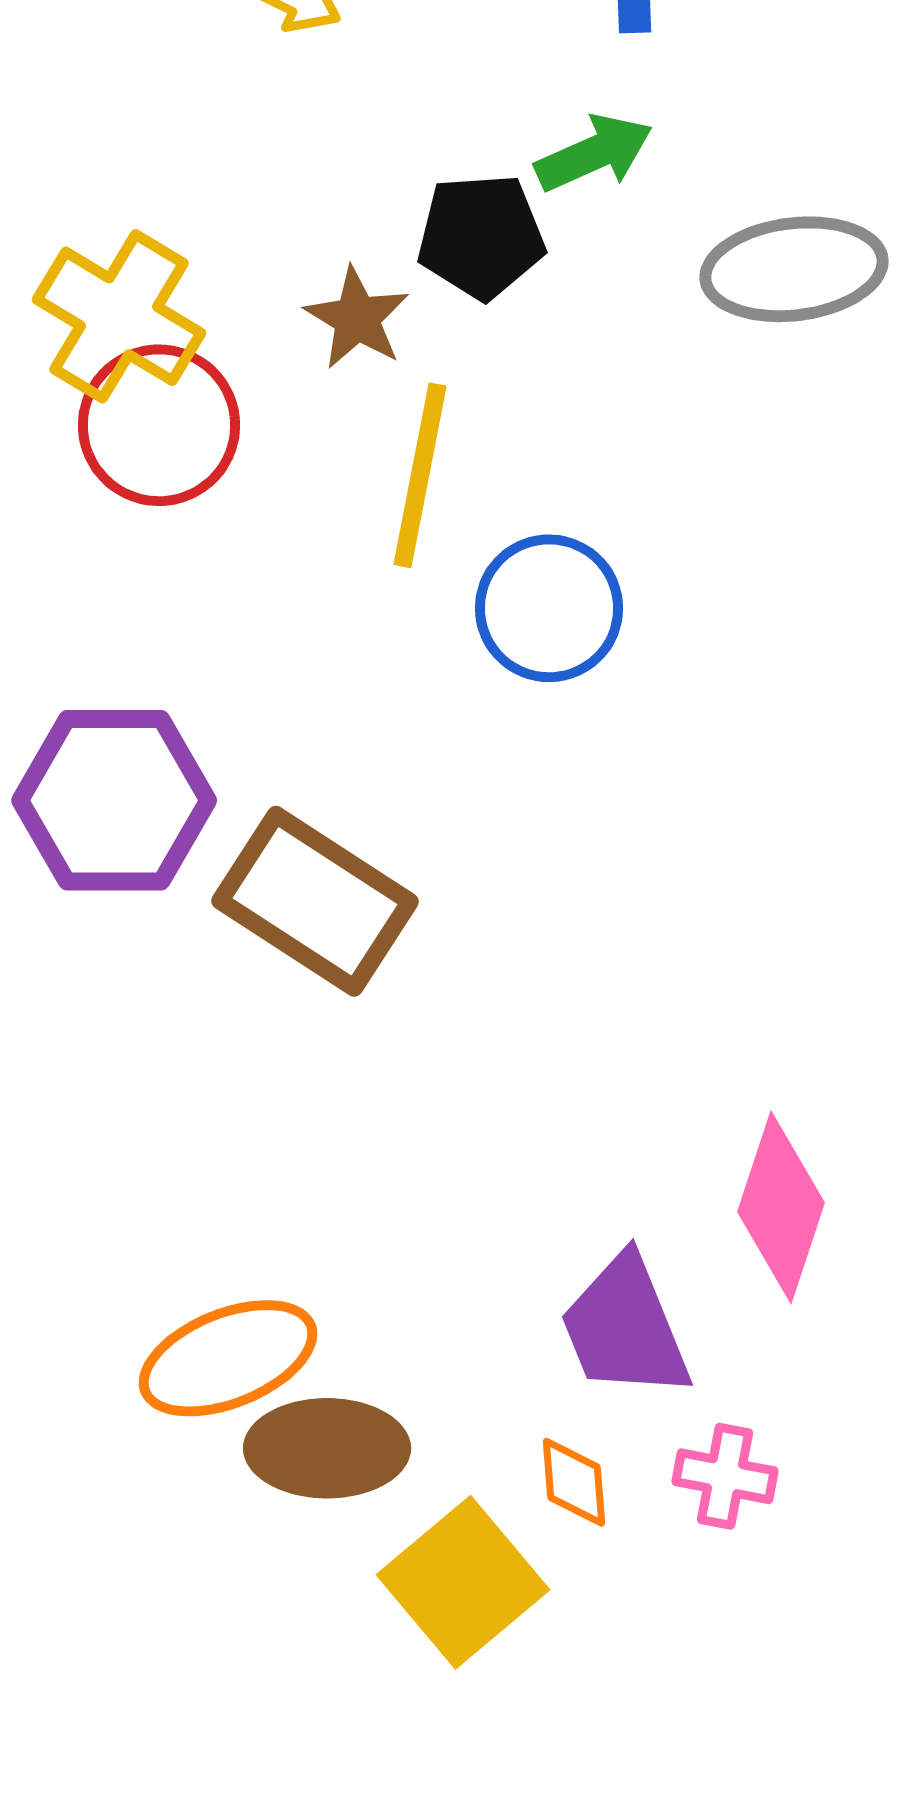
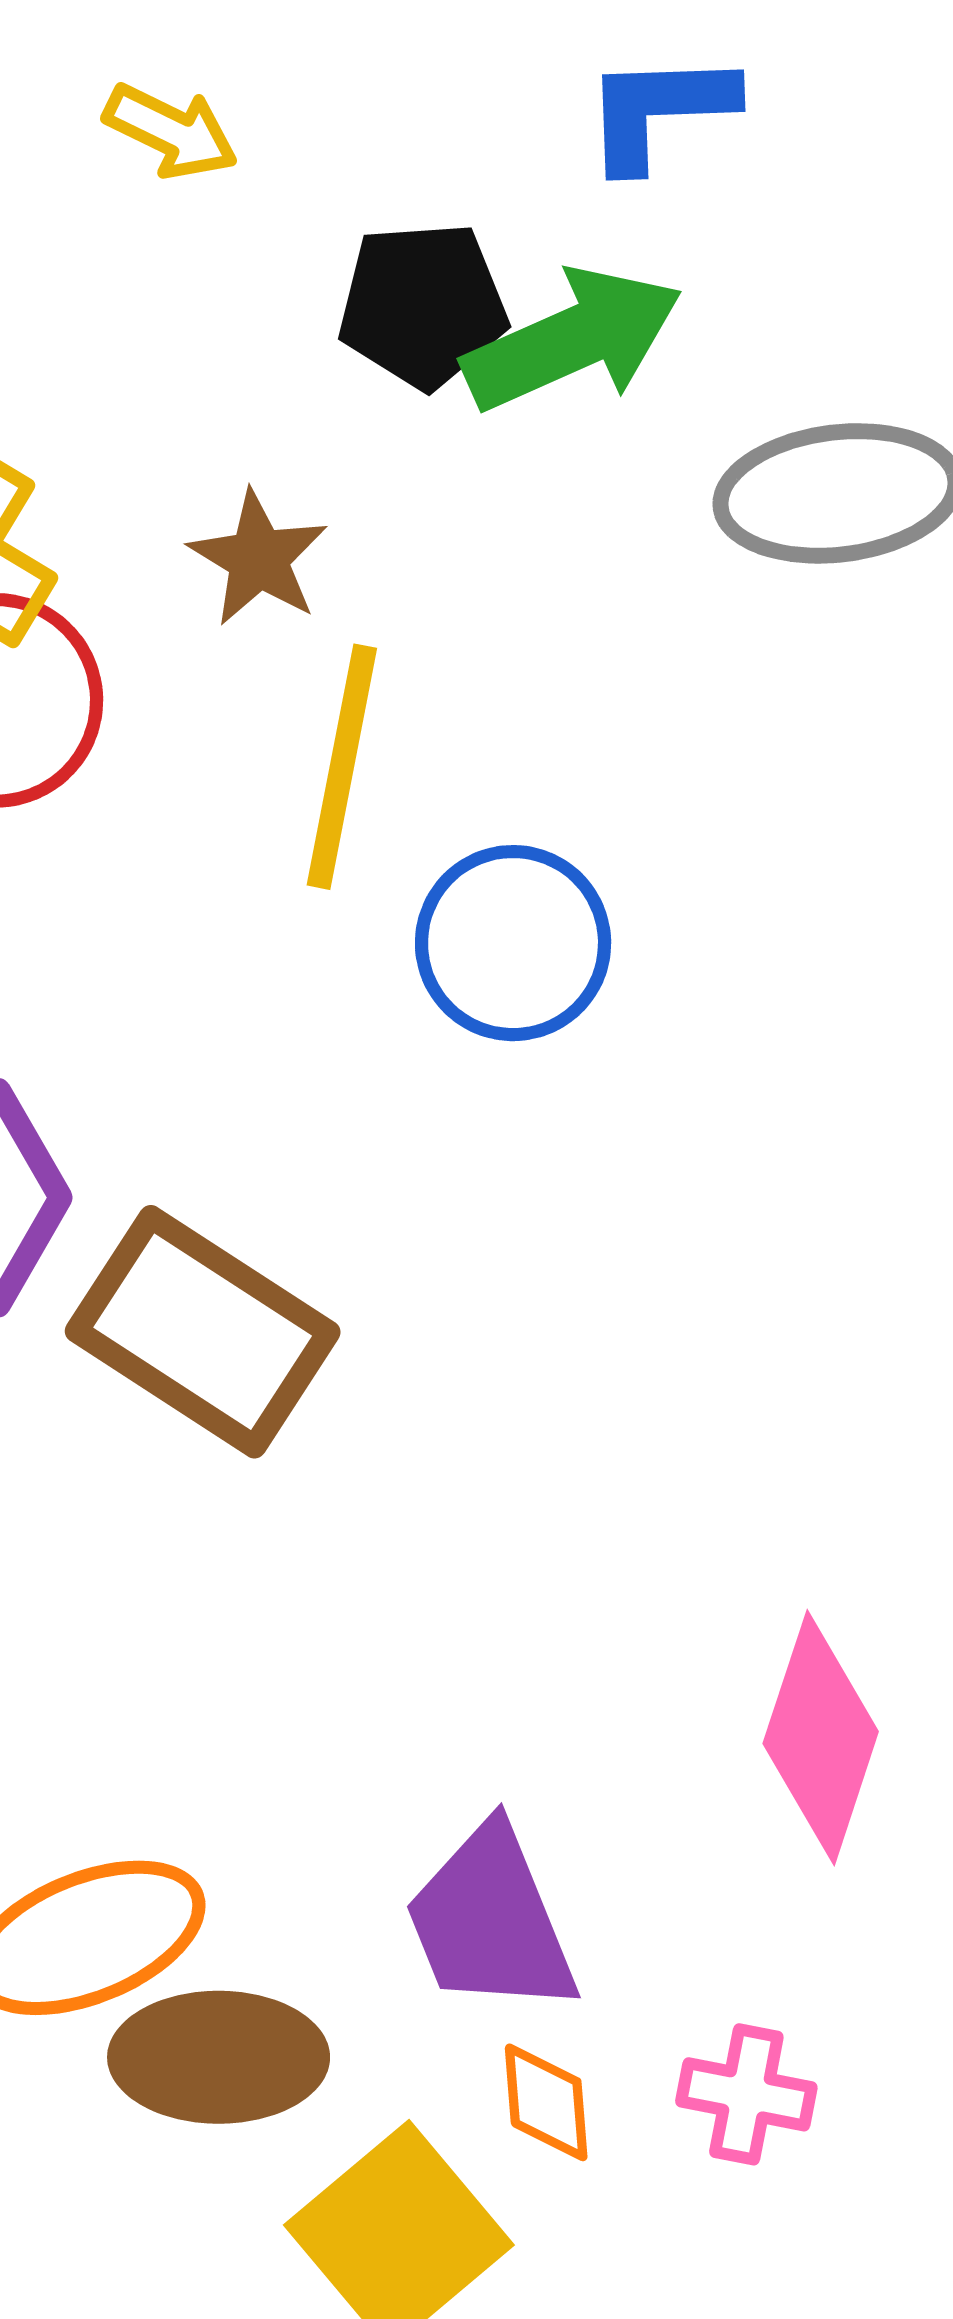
green arrow: (594, 153) -> (573, 340), size x1.4
black pentagon: (481, 236) -> (423, 305), moved
purple trapezoid: (625, 1327) -> (490, 1921), moved

